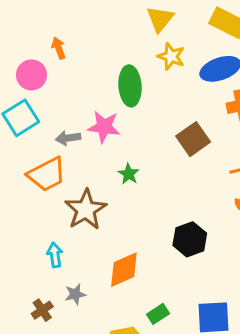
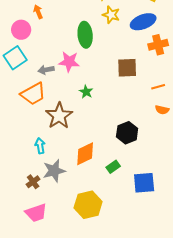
brown square: (193, 139) -> (127, 68), turned 35
gray star: (75, 294) -> (54, 171), size x1.6
green rectangle: (158, 314) -> (113, 167), moved

